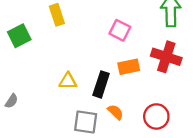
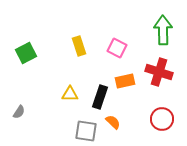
yellow rectangle: (57, 15) -> (79, 46), moved
red circle: (156, 116) -> (162, 119), moved

